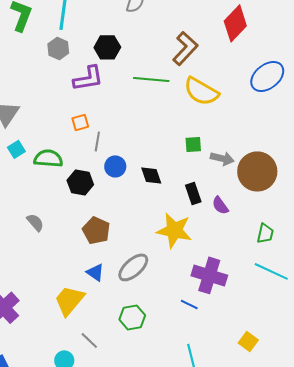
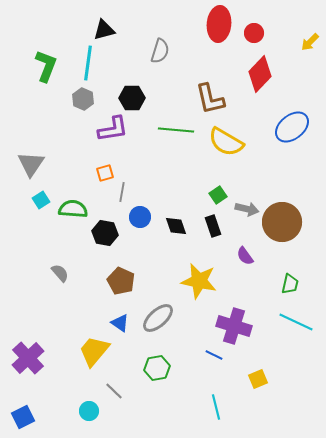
brown L-shape: (185, 48) -> (210, 99), turned 124
green square: (193, 144) -> (218, 195), turned -30
black rectangle: (193, 193) -> (213, 226), moved
yellow square: (248, 341) -> (258, 379), moved, turned 30

